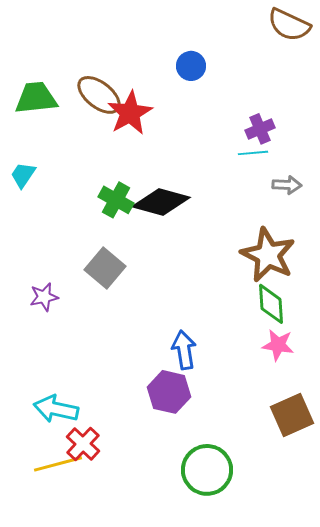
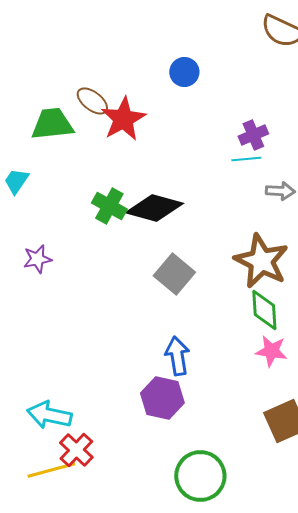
brown ellipse: (99, 95) -> (92, 101), size x0.7
green trapezoid: (36, 98) -> (52, 124), moved
gray square: (105, 268) -> (174, 274), moved
purple star: (44, 297) -> (37, 259), moved

